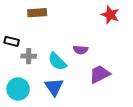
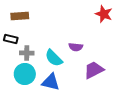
brown rectangle: (37, 13) -> (20, 16), moved
blue triangle: (54, 87) -> (51, 82), turned -42
cyan circle: (18, 89) -> (25, 74), moved

